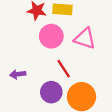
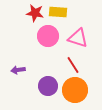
red line: (64, 69) -> (73, 65), moved

